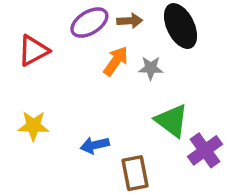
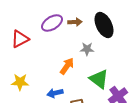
orange arrow: (116, 61) -> (67, 66), moved

